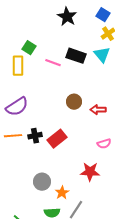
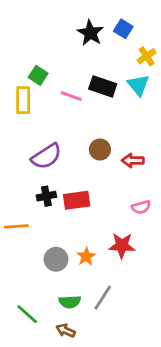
blue square: (103, 15) -> (123, 29), moved
purple semicircle: (17, 107) -> (46, 156), moved
orange line: (13, 136) -> (16, 226), moved
red rectangle: (57, 139) -> (77, 200), turned 30
orange star: (62, 193) -> (86, 257), moved

